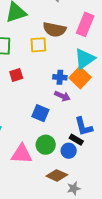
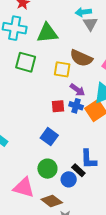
red square: (16, 75) -> (58, 106), moved
purple arrow: (62, 96) -> (77, 90), moved
pink triangle: (22, 154) -> (24, 188), moved

